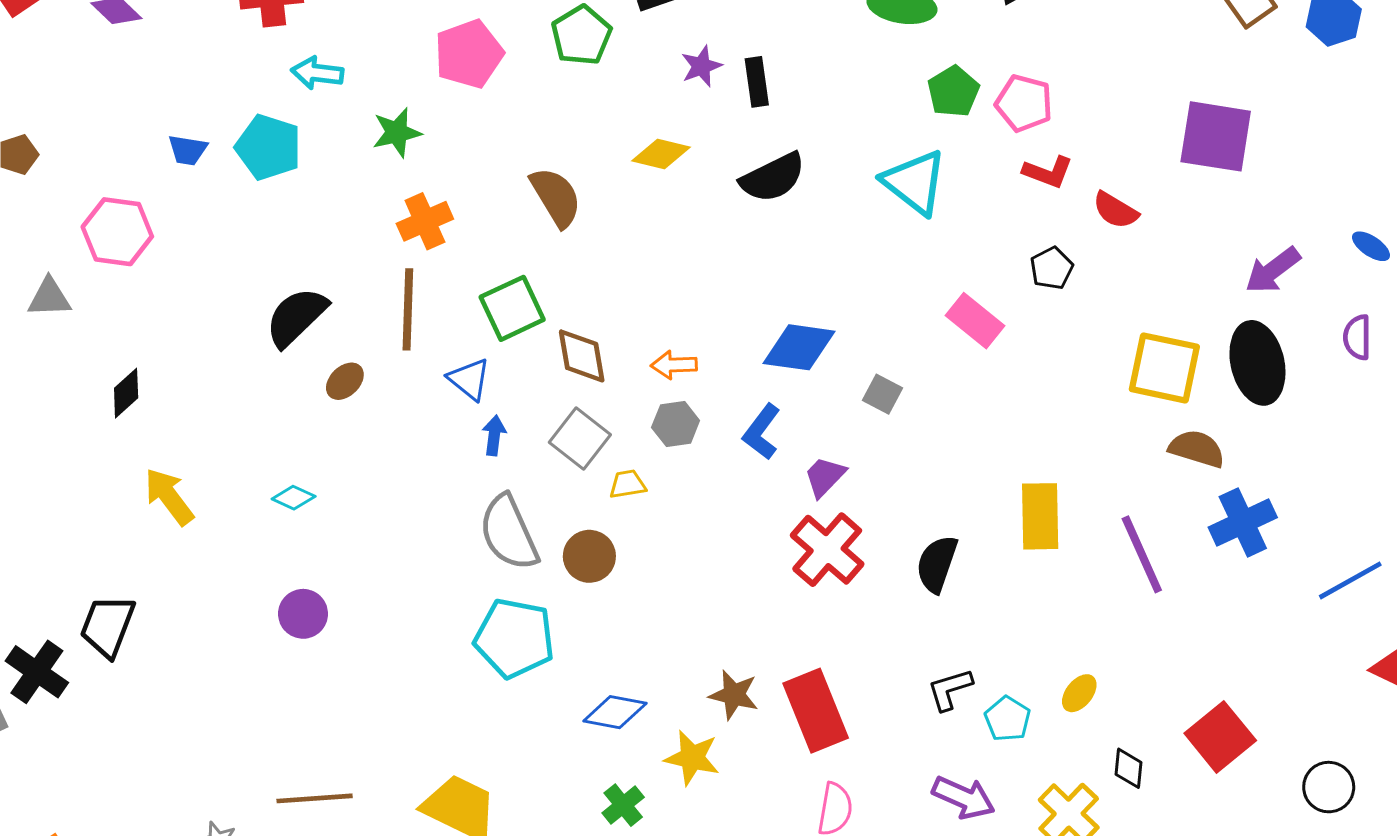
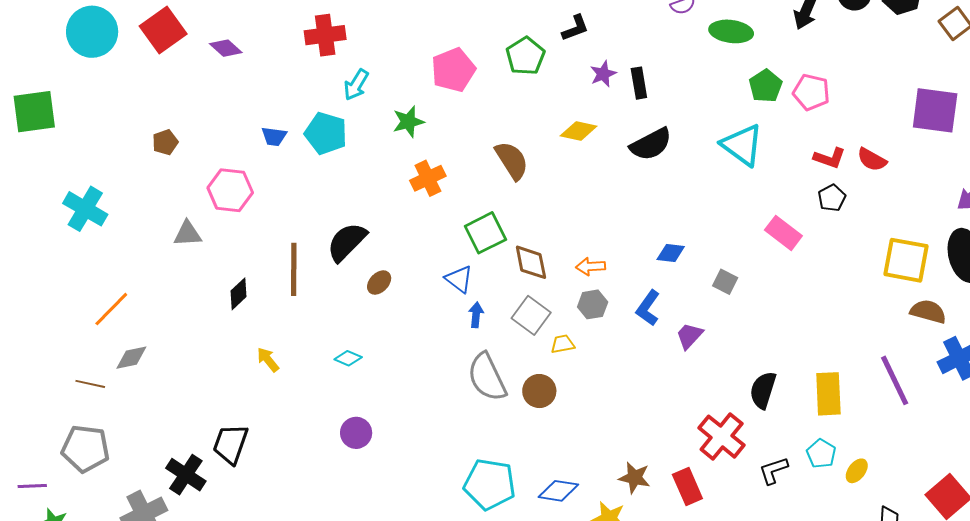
cyan arrow: (317, 73) -> (356, 85), turned -64
red L-shape: (1048, 172) -> (830, 158), moved
brown line: (408, 309) -> (294, 269), moved
blue diamond: (799, 347) -> (671, 253), size x0.6
yellow arrow: (169, 497) -> (268, 360), size x0.7
yellow rectangle: (1040, 516) -> (828, 394), moved
red cross: (827, 550) -> (722, 437), moved
cyan pentagon: (514, 638) -> (490, 484), moved
red rectangle: (816, 711) -> (687, 486), size x0.7
cyan pentagon: (1008, 719) -> (821, 454), moved

